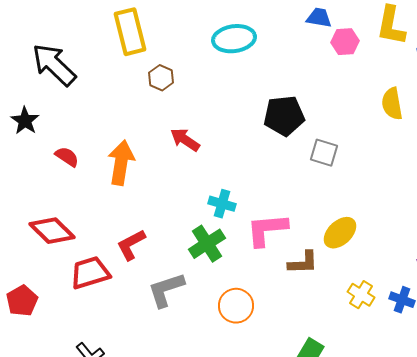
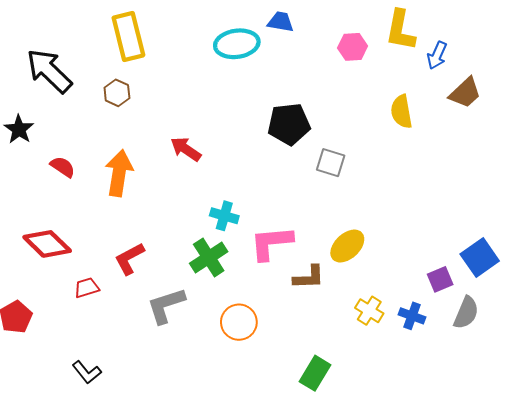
blue trapezoid: (319, 18) -> (281, 22), moved
brown hexagon: (161, 78) -> (117, 93), moved
red trapezoid: (90, 273) -> (87, 288), size x0.6

